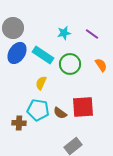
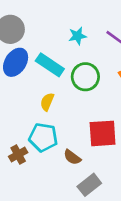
brown semicircle: (60, 113) -> (72, 157), moved
brown cross: (19, 123) -> (18, 155), turned -32

